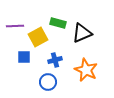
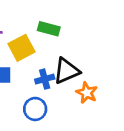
black triangle: (82, 33) -> (66, 71), moved
orange star: (86, 70) -> (87, 93), size x0.7

